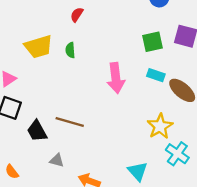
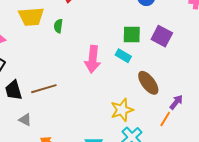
cyan rectangle: (156, 75) -> (123, 56), moved
brown line: (70, 122) -> (44, 89), turned -45

